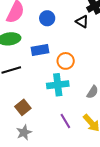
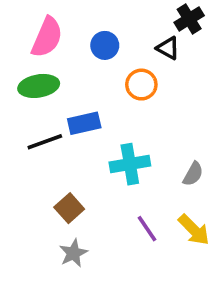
blue rectangle: (40, 50) -> (84, 123), moved
orange circle: (66, 61) -> (141, 85), moved

